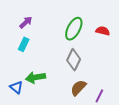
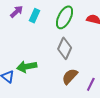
cyan rectangle: (24, 44) -> (34, 16), moved

